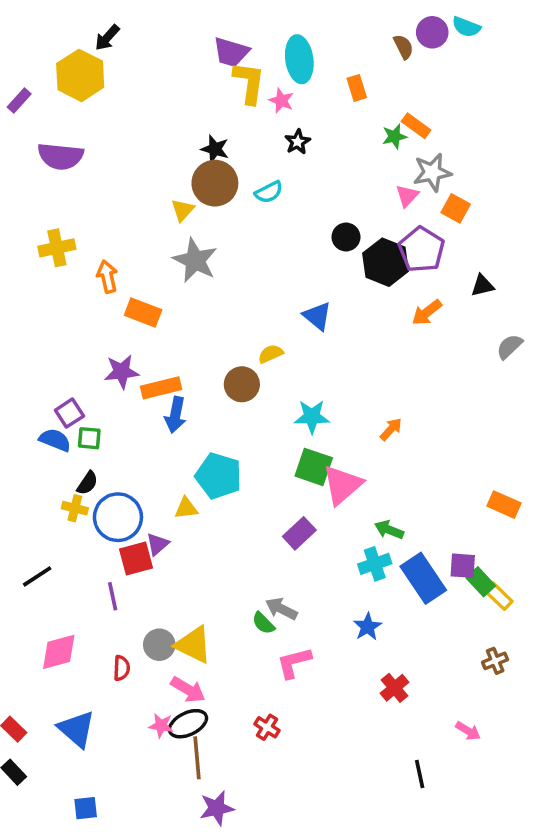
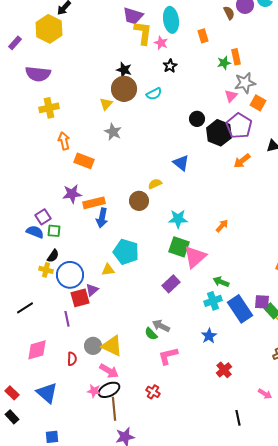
orange rectangle: (416, 126) -> (236, 57), turned 42
yellow cross: (57, 248) -> (49, 108), moved
gray star: (195, 260) -> (113, 132), size x0.7

